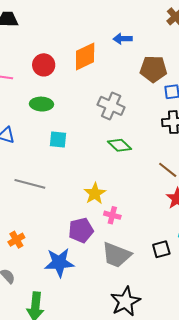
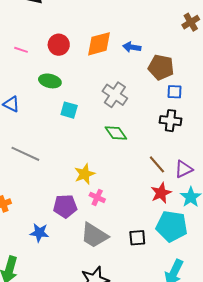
blue arrow: (123, 39) -> (132, 47), moved
cyan square: (58, 140) -> (69, 110), moved
blue star: (59, 263) -> (39, 233), size x0.7

